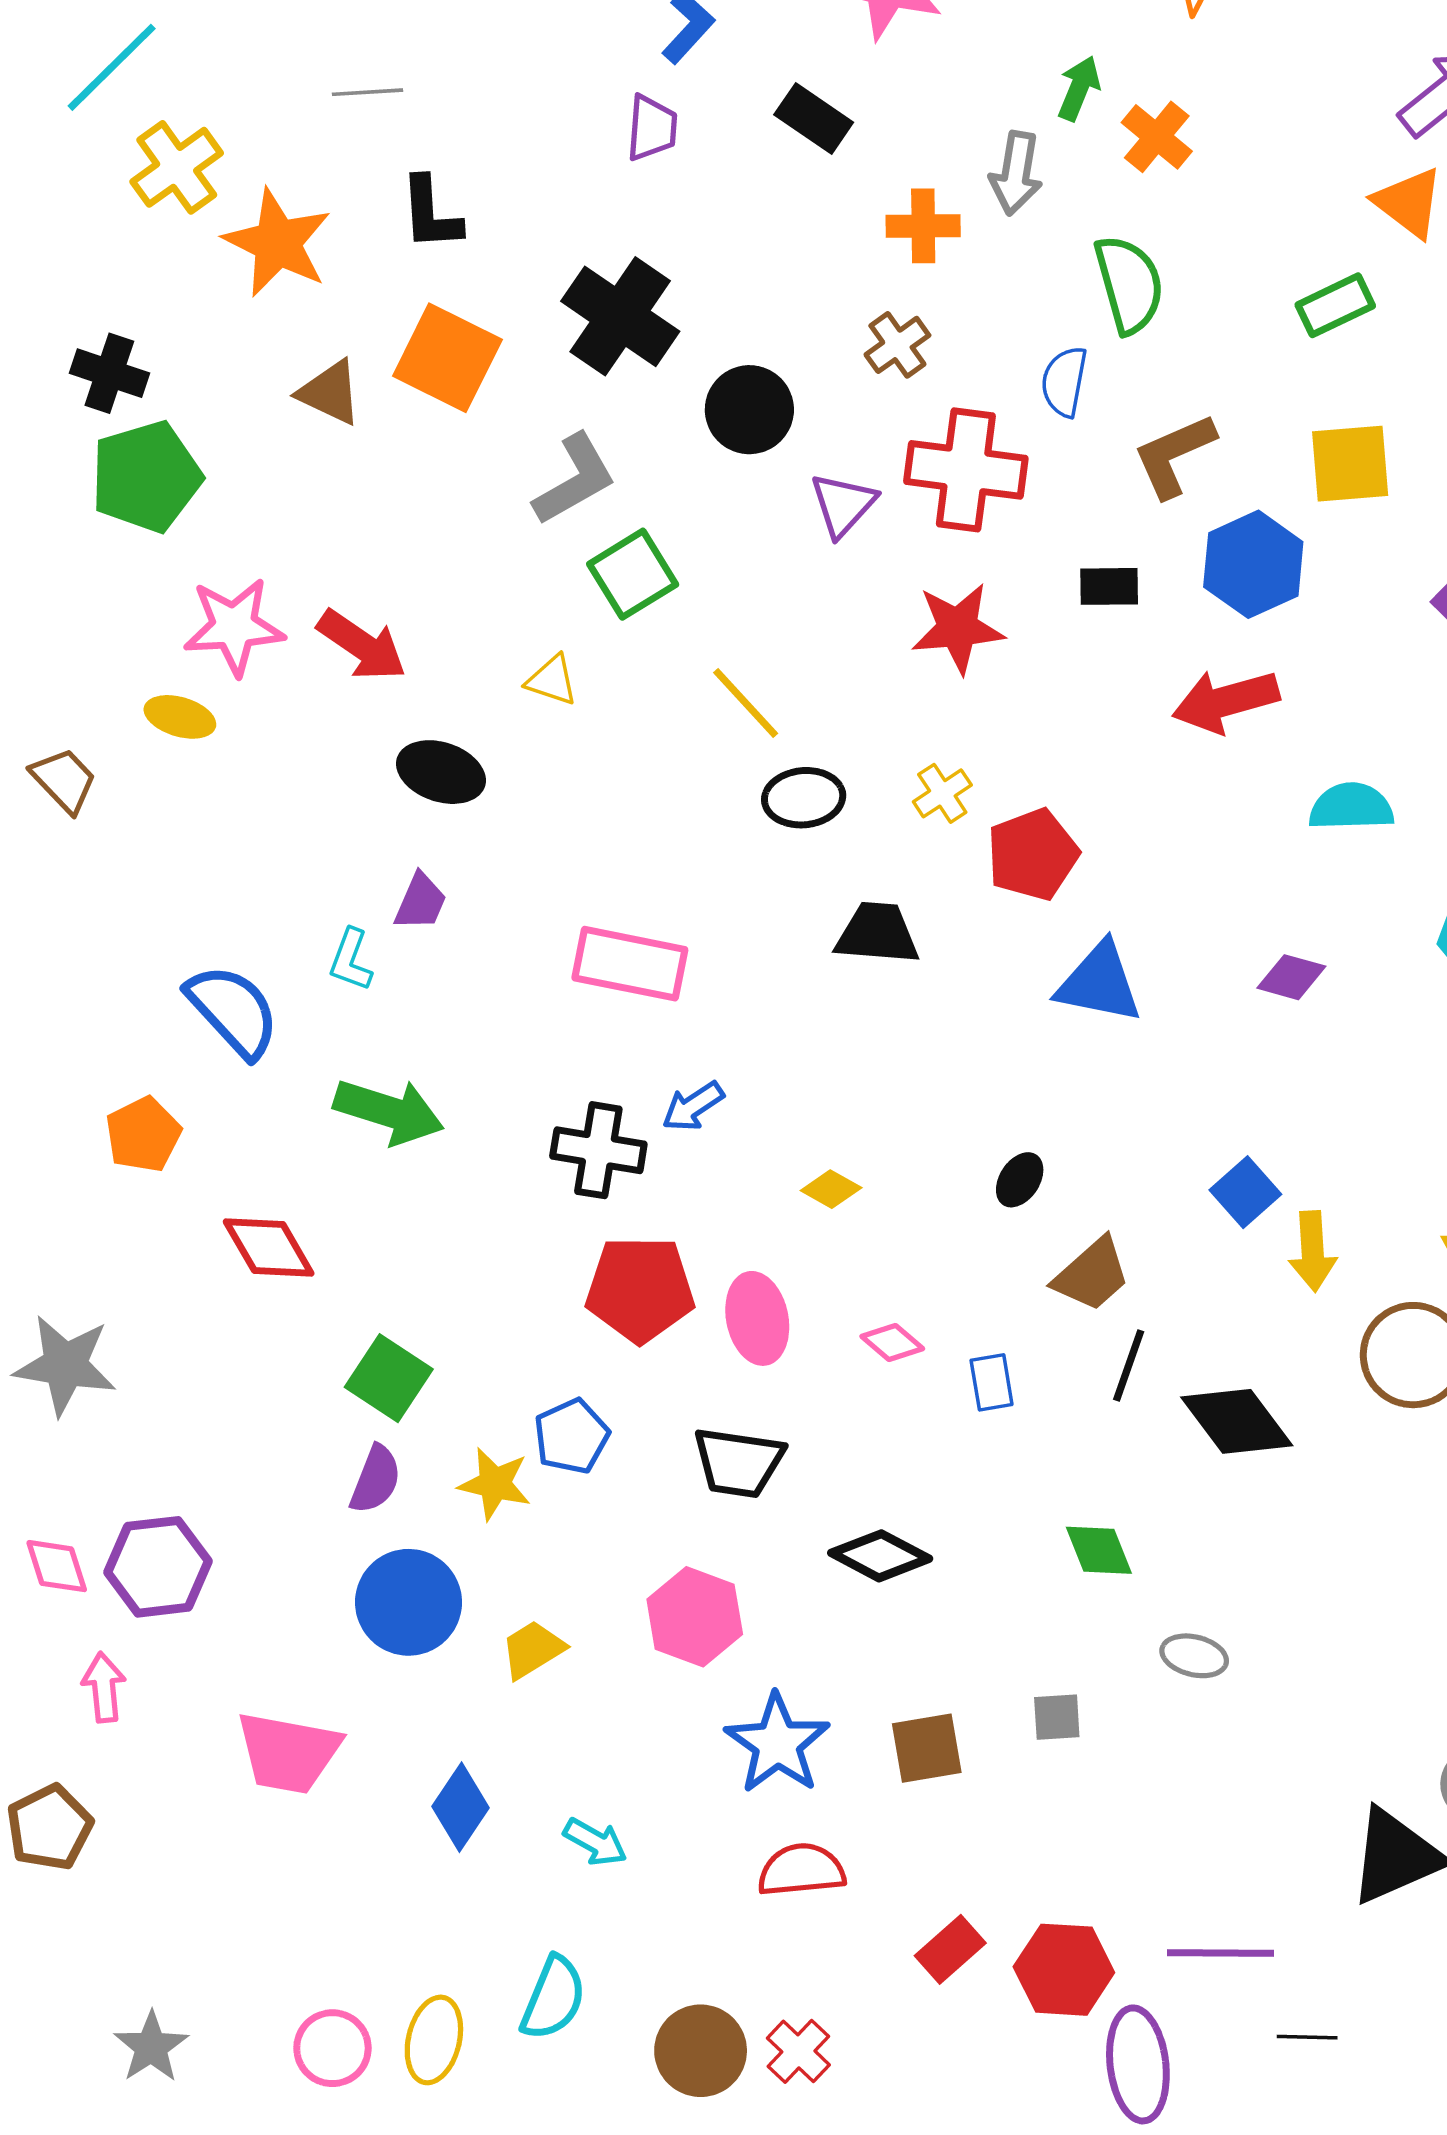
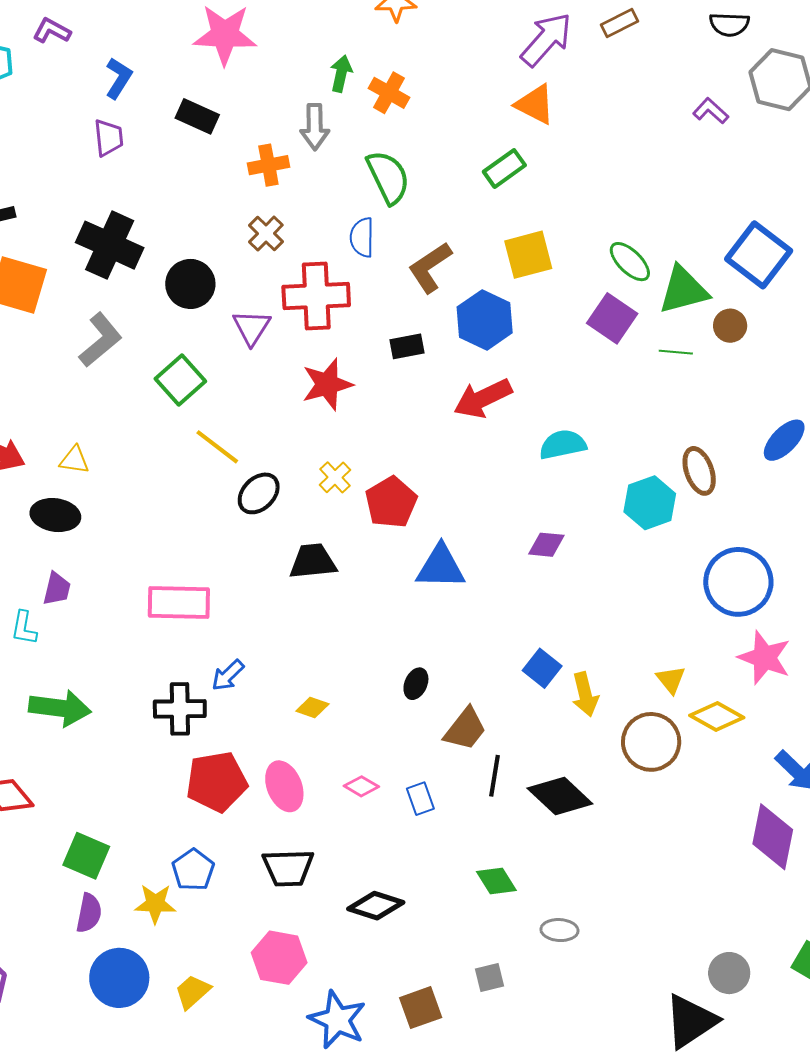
green square: (633, 574) -> (180, 380), moved
yellow triangle: (552, 680) -> (74, 460), moved
black ellipse: (804, 798) -> (259, 493), turned -30

